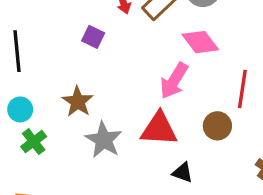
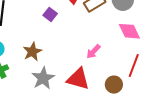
pink diamond: (200, 42) -> (129, 31), moved
pink arrow: (174, 81) -> (93, 52), size x0.7

